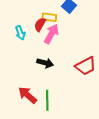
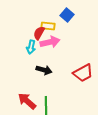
cyan arrow: (20, 33) -> (31, 47), moved, turned 32
pink arrow: (51, 34) -> (50, 42), turned 48

